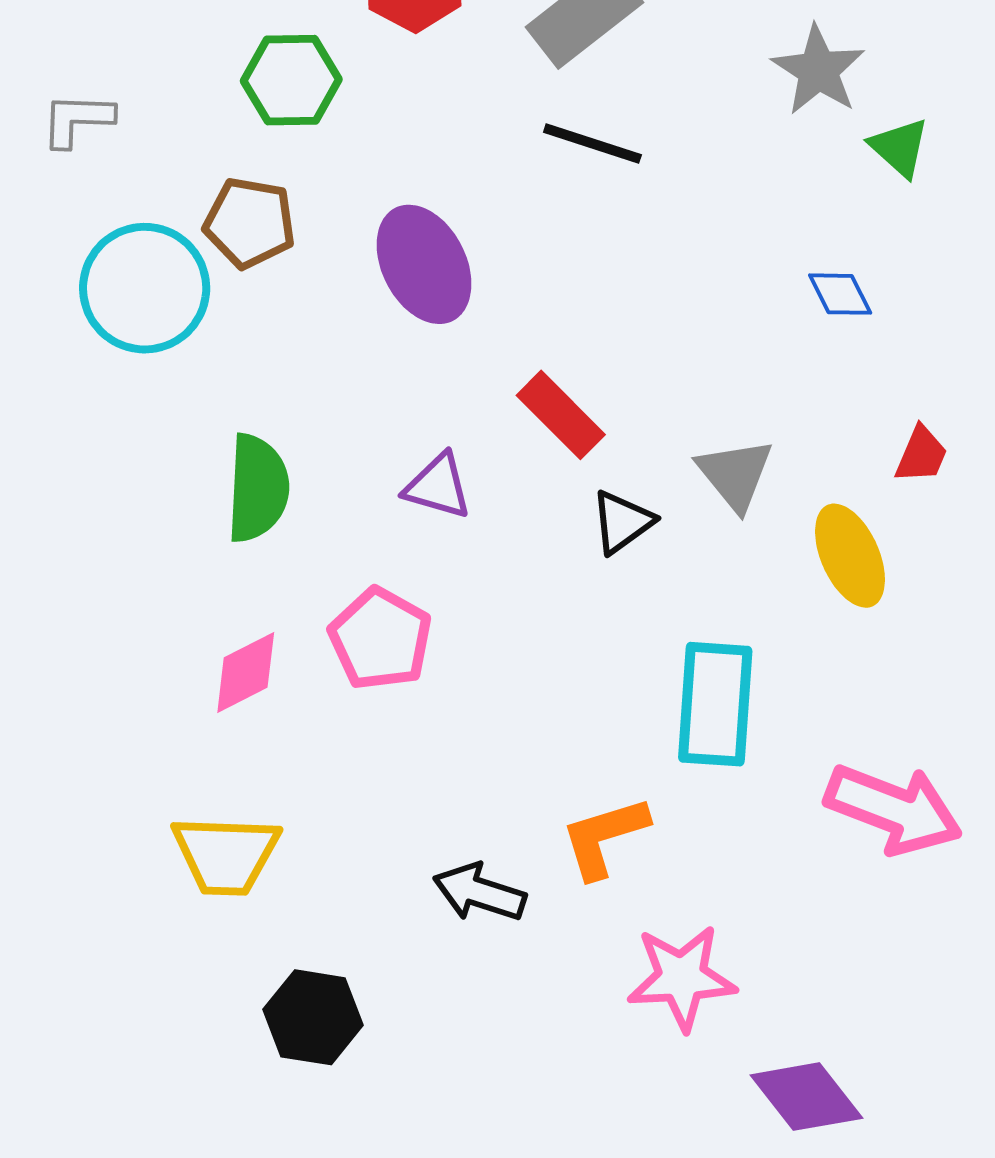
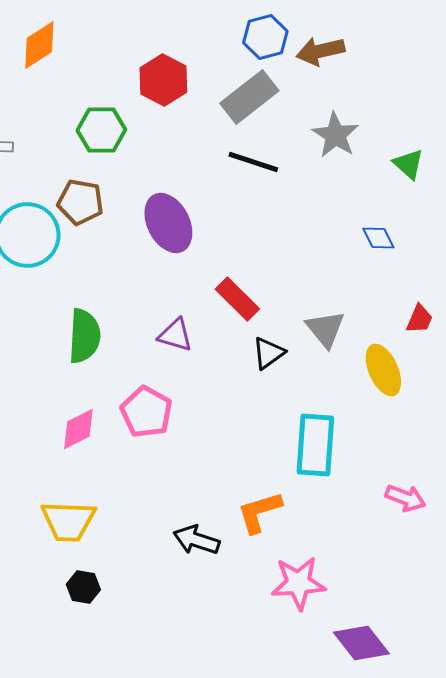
gray star: (818, 70) -> (335, 135), moved
pink arrow: (894, 809) -> (405, 498), size x0.6
black hexagon: (313, 1017) -> (83, 587), moved, size x0.7

